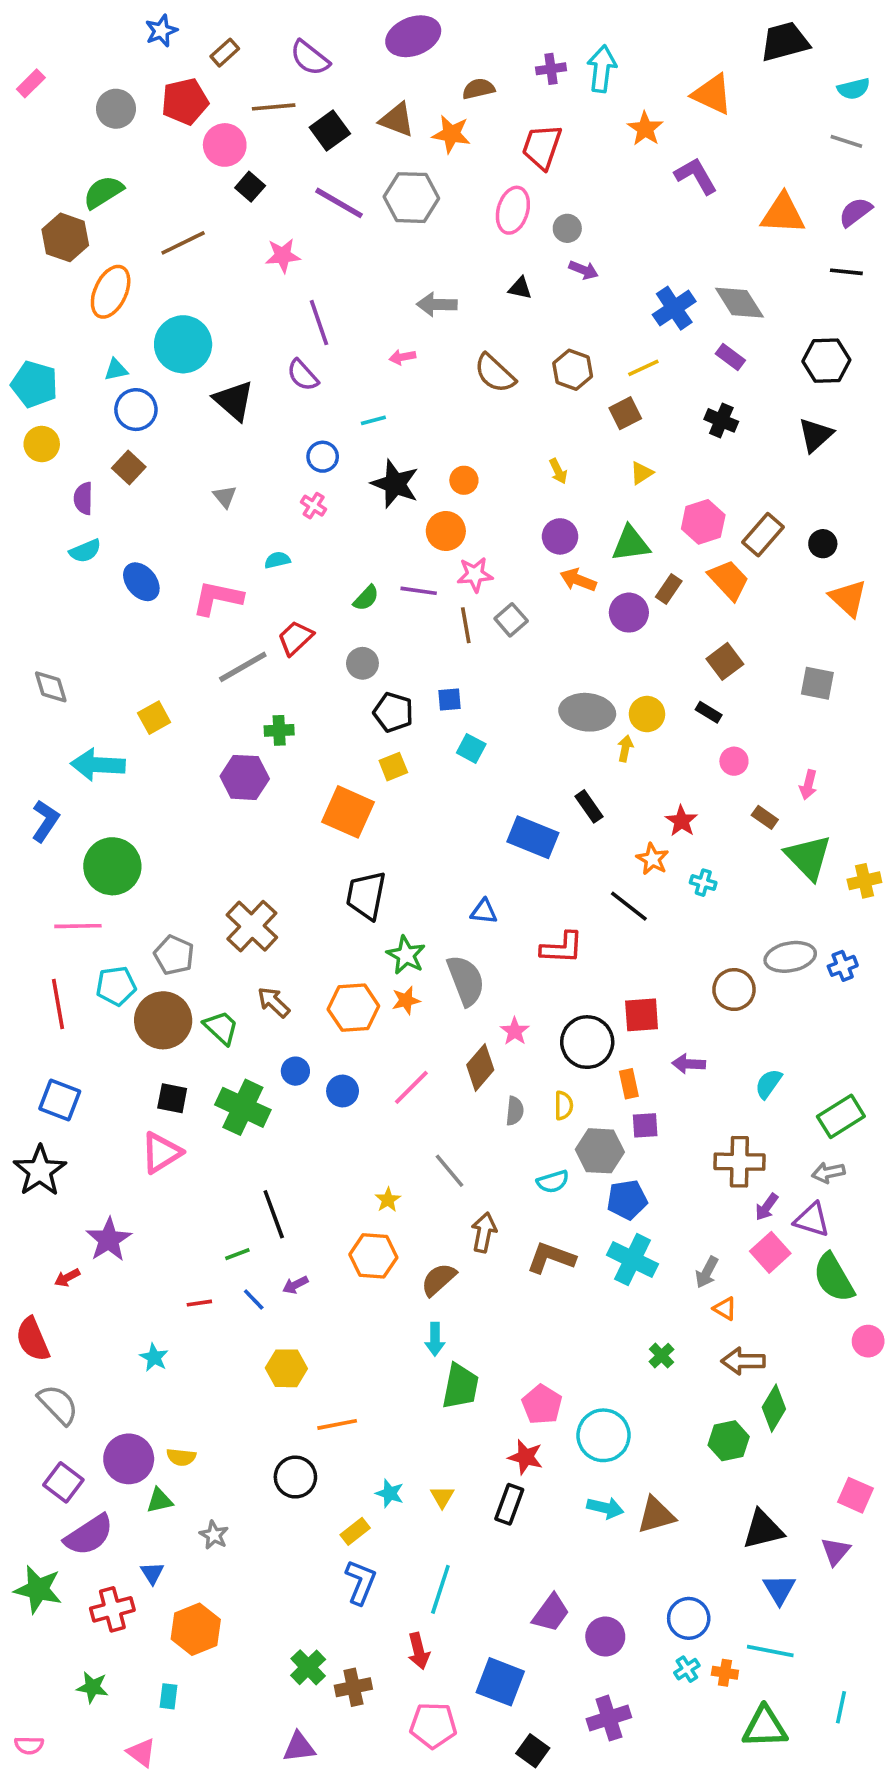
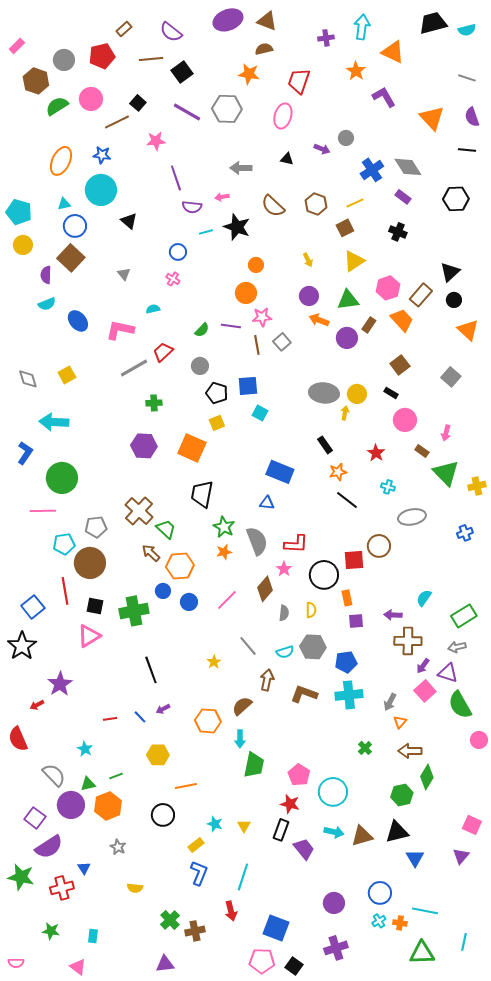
blue star: (161, 31) -> (102, 155), moved, turned 30
purple cross: (551, 69) -> (326, 38), moved
cyan arrow: (602, 69) -> (362, 27), moved
cyan semicircle: (854, 89) -> (467, 30), moved
brown triangle: (397, 120) -> (267, 21), moved
pink circle: (225, 145) -> (91, 99), moved
purple semicircle: (855, 212) -> (472, 117), turned -72
orange triangle: (783, 214) -> (432, 118), turned 44
gray circle: (567, 228) -> (346, 138), moved
brown hexagon: (65, 237) -> (36, 81), moved
brown line: (183, 243) -> (117, 122), moved
purple semicircle: (303, 375) -> (192, 207), moved, turned -42
black triangle: (234, 401) -> (129, 221), size x0.7
black triangle: (816, 435) -> (450, 272), moved
brown square: (129, 468) -> (71, 258), size x1.5
yellow triangle: (642, 473) -> (354, 261), size x1.6
black star: (395, 484) -> (237, 227), moved
gray square: (817, 683) -> (451, 377), turned 30
blue square: (449, 700) -> (248, 386), size x1.5
yellow square: (154, 718) -> (67, 375), moved
pink circle: (734, 761) -> (405, 420), size x1.5
purple hexagon: (245, 777) -> (144, 446), moved
blue rectangle: (533, 837) -> (280, 472), moved
orange star: (652, 859) -> (338, 472), moved, turned 30
red L-shape: (562, 948) -> (296, 544), moved
gray pentagon: (174, 955) -> (96, 527), turned -30
gray ellipse: (790, 957) -> (412, 517), moved
brown circle: (734, 990) -> (379, 546), moved
red line: (58, 1004) -> (65, 591), moved
orange hexagon: (353, 1008) -> (180, 566), moved
green trapezoid: (221, 1028) -> (166, 529), moved
purple arrow: (689, 1064) -> (393, 615), moved
blue square: (60, 1100) -> (33, 607), turned 30
green cross: (243, 1107) -> (134, 611), turned -36
gray hexagon: (600, 1151) -> (313, 647), moved
cyan semicircle: (553, 1182) -> (285, 652), moved
green line: (237, 1254) -> (116, 776), moved
orange hexagon: (373, 1256) -> (208, 721), moved
cyan cross: (633, 1260) -> (349, 695), turned -32
orange triangle: (725, 1308) -> (400, 722), turned 40
gray semicircle: (58, 1405) -> (54, 775), moved
yellow semicircle: (181, 1457) -> (135, 888), moved
green triangle: (159, 1501) -> (88, 784), moved
black triangle: (763, 1530) -> (397, 832), moved
blue triangle: (779, 1589) -> (415, 858), moved
purple trapezoid: (551, 1613) -> (304, 849), moved, turned -75
orange hexagon: (196, 1629) -> (108, 806), moved
pink pentagon: (433, 1725) -> (262, 961), moved

